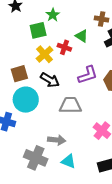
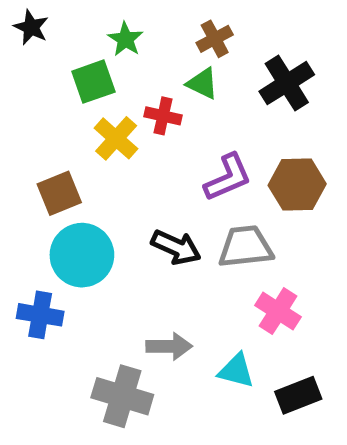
brown cross: (102, 19) -> (215, 39), moved, turned -32
black arrow: (50, 80) -> (176, 247), moved
gray trapezoid: (70, 105) -> (245, 247), moved
cyan triangle: (69, 161) -> (236, 371), moved

